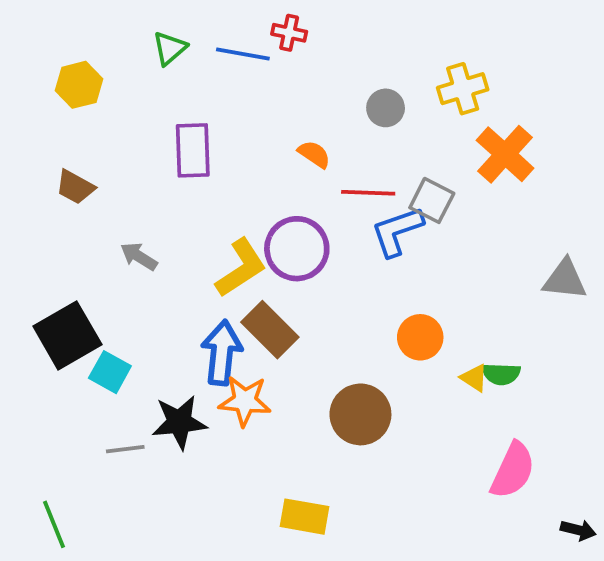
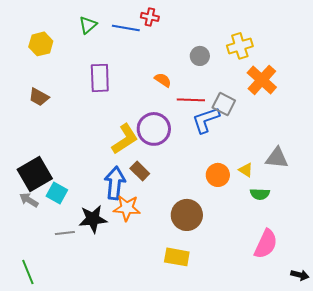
gray arrow: (139, 256) -> (29, 200), moved
gray triangle: (565, 279) -> (277, 158), moved
brown rectangle: (270, 330) -> (140, 171), size x0.7
yellow triangle: (474, 378) -> (246, 170), moved
yellow rectangle: (305, 517) -> (177, 257), moved

